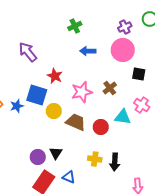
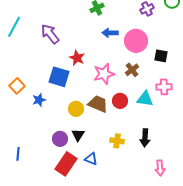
pink circle: (123, 50) -> (136, 41), moved
pink cross: (142, 105) -> (164, 87), turned -35
blue star: (17, 106) -> (39, 100), moved
yellow circle: (54, 111) -> (76, 109), moved
red circle: (101, 127) -> (120, 101), moved
black arrow: (115, 162) -> (145, 138), moved

